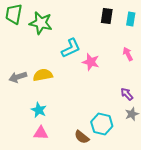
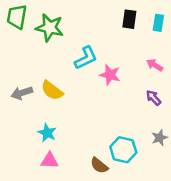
pink arrow: (128, 54) -> (155, 65), turned -32
yellow semicircle: (43, 75) -> (52, 90), turned -132
purple arrow: (127, 94) -> (154, 98), moved

